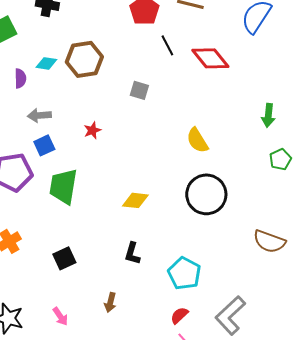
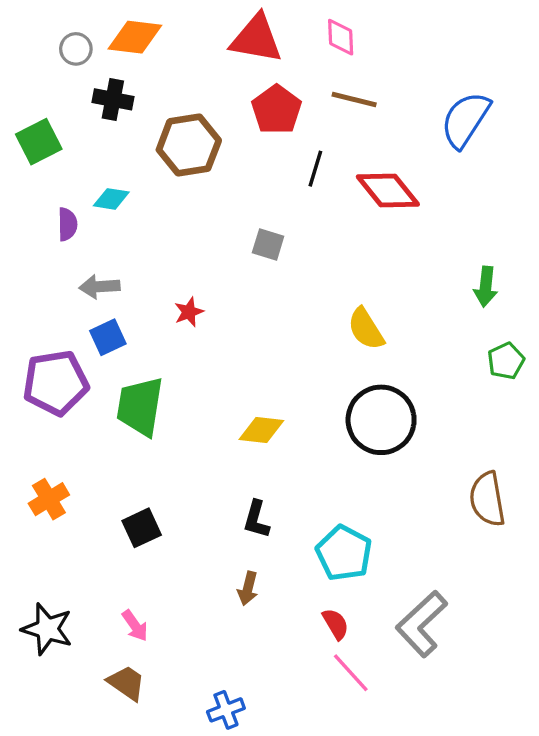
black line: (167, 45) -> (315, 169), turned 45
brown hexagon: (84, 59) -> (189, 145), moved
brown semicircle: (269, 241) -> (487, 499), turned 60
brown arrow: (110, 302) -> (248, 588), moved
red semicircle: (179, 315) -> (336, 624), turned 102

